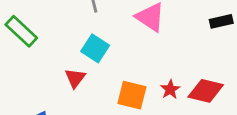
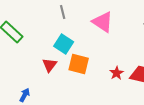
orange square: (132, 95) -> (79, 64), moved

